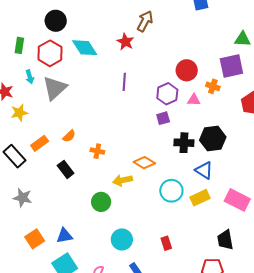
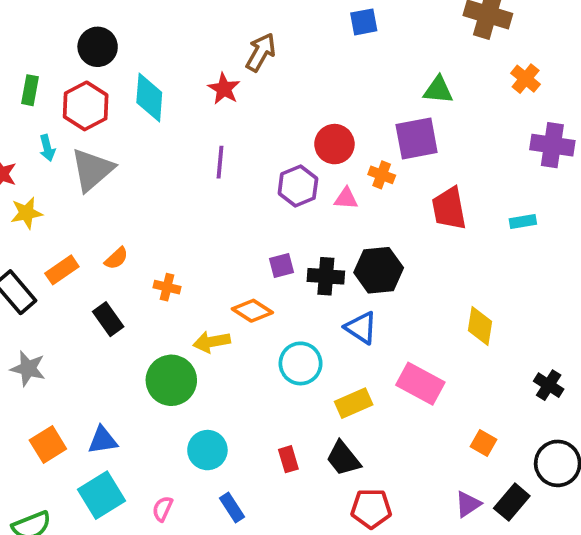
cyan diamond: (85, 48) -> (149, 98), turned 36
purple square: (163, 118) -> (281, 265), moved
yellow rectangle: (200, 198) -> (354, 403), moved
green circle: (101, 202) -> (171, 380), size x1.4
black trapezoid: (225, 240) -> (343, 459), moved, turned -30

